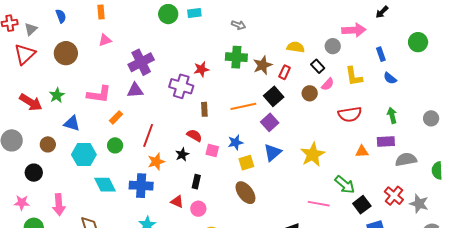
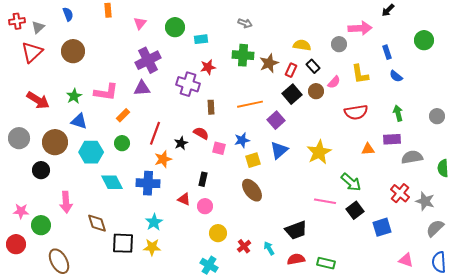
cyan rectangle: (194, 13) -> (201, 39), moved
green circle: (168, 14) -> (175, 27), moved
pink triangle: (105, 40) -> (140, 23), moved, turned -32
black rectangle: (318, 66) -> (313, 66), moved
green star: (57, 95) -> (74, 96), moved
black square: (274, 96) -> (292, 94), moved
brown circle: (48, 144) -> (55, 142), size x1.6
black star: (182, 155) -> (181, 143), moved
pink star: (22, 203) -> (21, 211), moved
black square: (362, 205) -> (355, 210), moved

